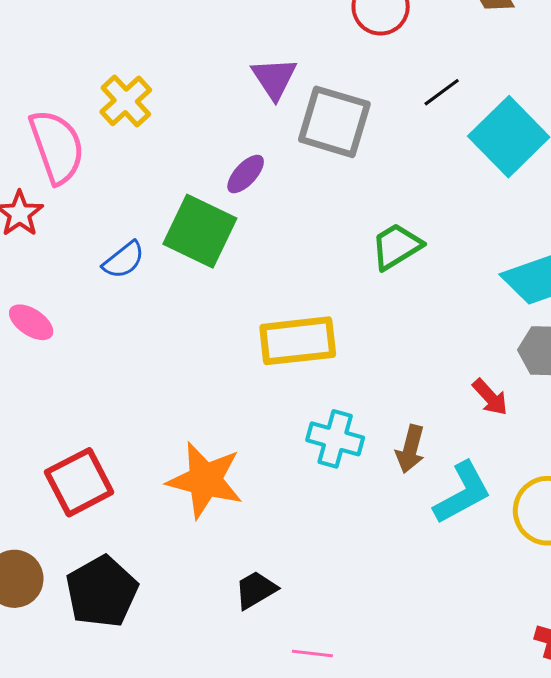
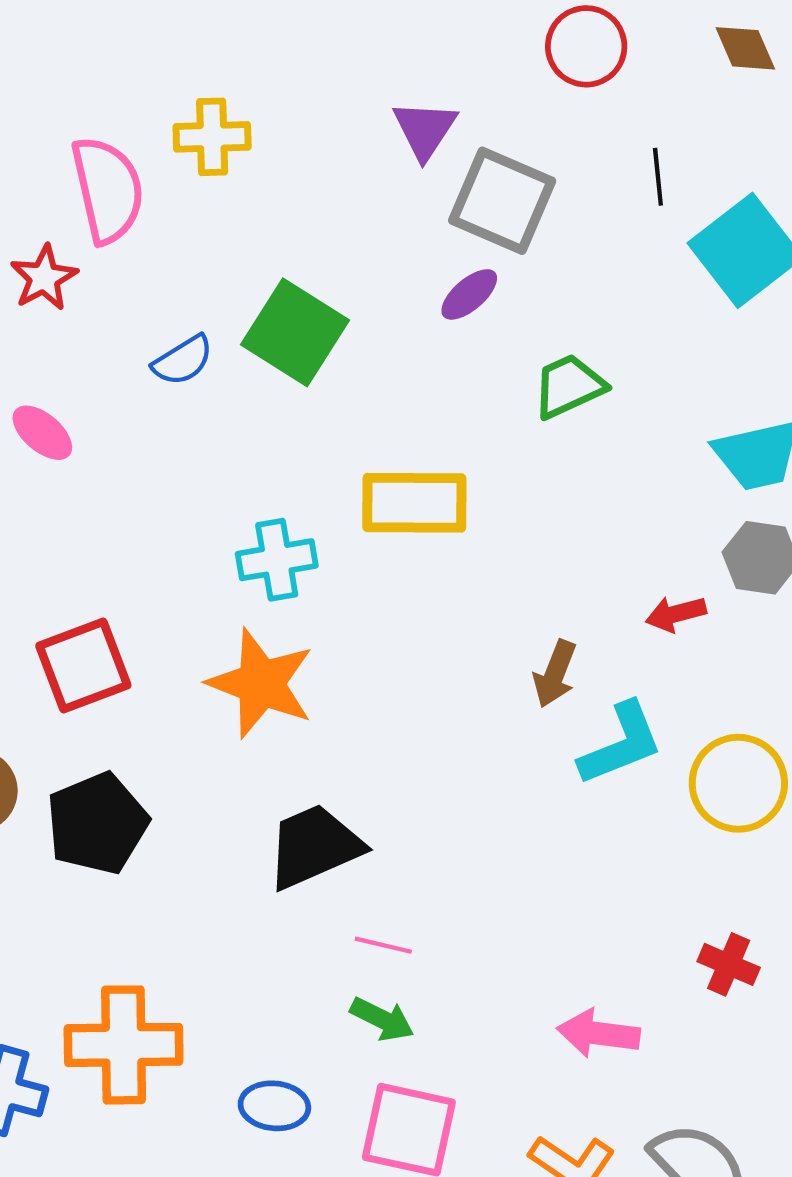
black line: (442, 92) -> (658, 177), turned -66
yellow cross: (126, 101) -> (212, 137), turned 34
purple ellipse: (246, 174) -> (469, 294), moved
red arrow: (490, 397) -> (676, 614), turned 111
cyan cross: (335, 439) -> (277, 560), moved, turned -32
black trapezoid: (256, 590) -> (314, 846), size x1.6

